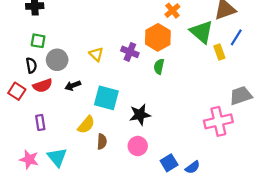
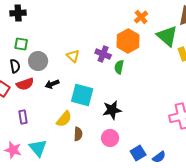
green semicircle: (159, 67) -> (119, 67), moved

